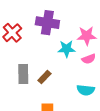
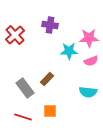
purple cross: (47, 23) -> (50, 25), size x0.7
gray rectangle: (23, 74) -> (25, 88), moved, turned -36

